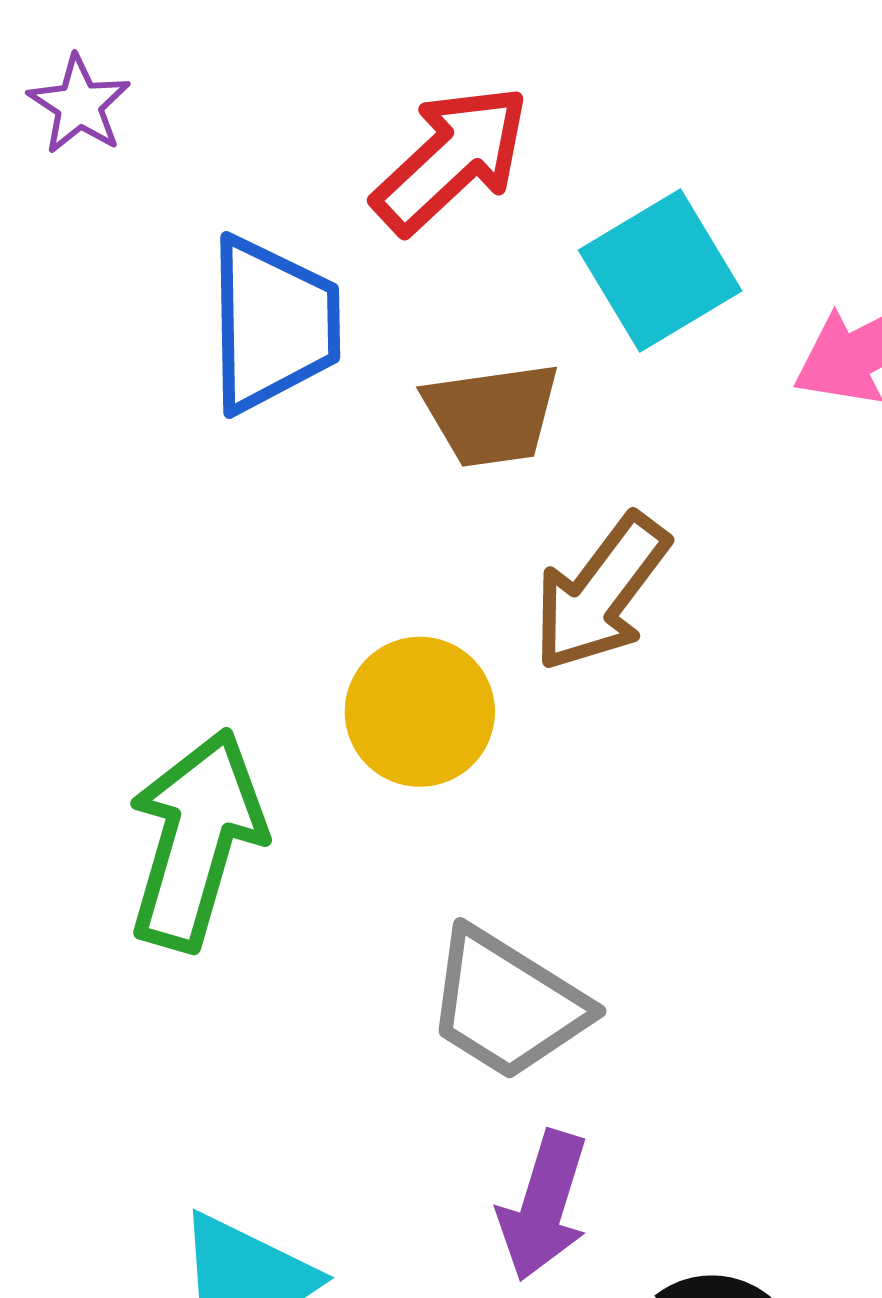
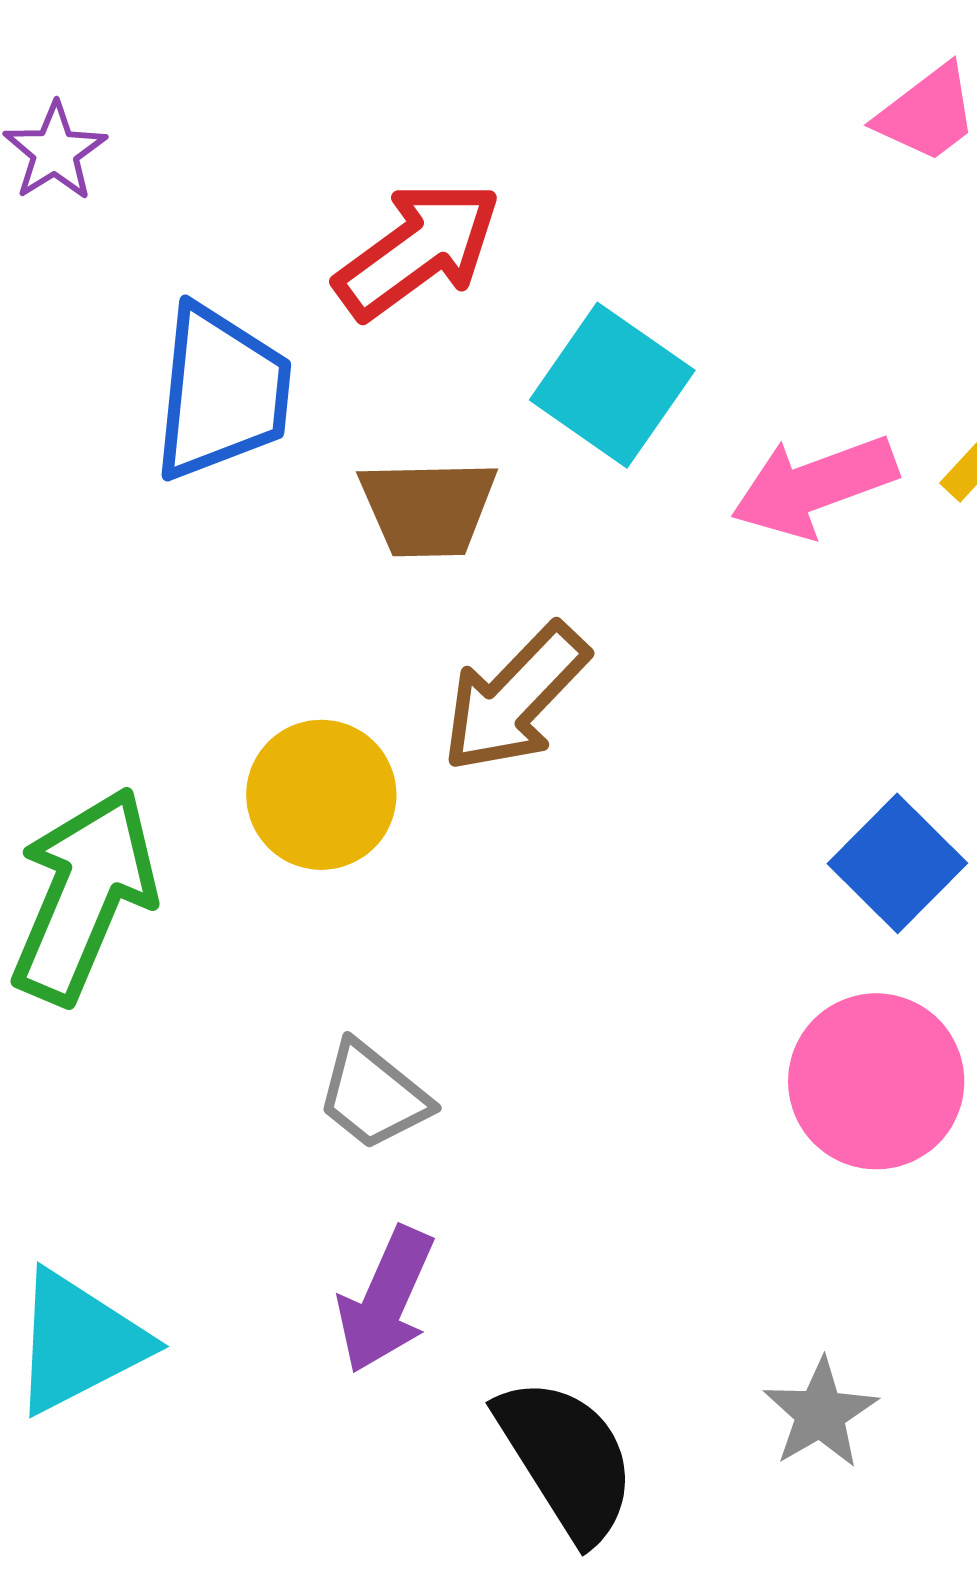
cyan square: (660, 270) -> (612, 385), turned -31
gray trapezoid: (507, 1004) -> (373, 1096), size x0.7

